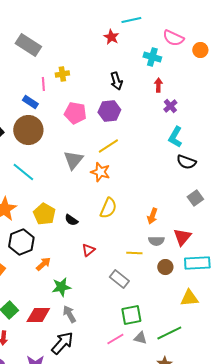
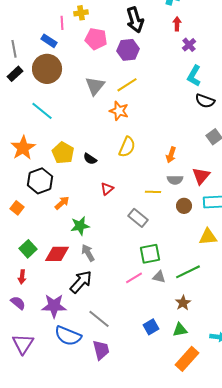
black arrow: (116, 81) -> (135, 20), size x1.4
pink pentagon: (75, 113) -> (96, 39), moved
gray triangle: (73, 160) -> (95, 86), moved

